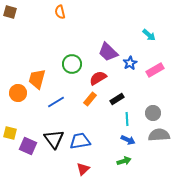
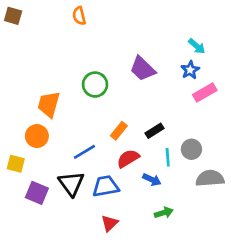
blue star: (130, 63) -> (190, 70), moved
red semicircle: (98, 78) -> (128, 158), moved
orange circle: (18, 93) -> (37, 136), moved
blue line: (56, 102) -> (84, 152), moved
gray circle: (153, 113) -> (191, 149), moved
yellow square: (10, 133) -> (16, 164), moved
blue arrow: (128, 140) -> (152, 180), moved

